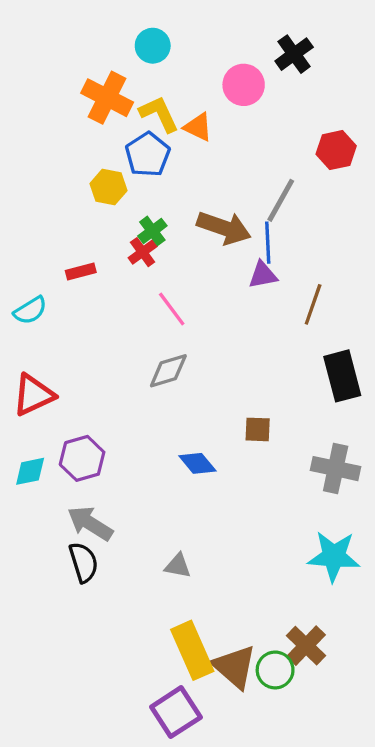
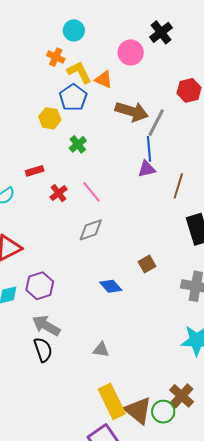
orange cross: (107, 98) -> (56, 57), moved, size x0.6
brown arrow: (224, 228) -> (132, 111), moved
red cross: (143, 252) -> (58, 193), moved
brown square: (258, 429) -> (147, 264), turned -30

